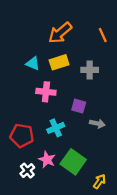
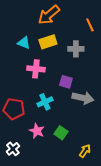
orange line: (103, 35) -> (90, 25), moved
gray arrow: (97, 124) -> (83, 98), size x1.5
green square: (73, 162) -> (61, 133), size x0.6
white cross: (27, 171) -> (13, 149), moved

